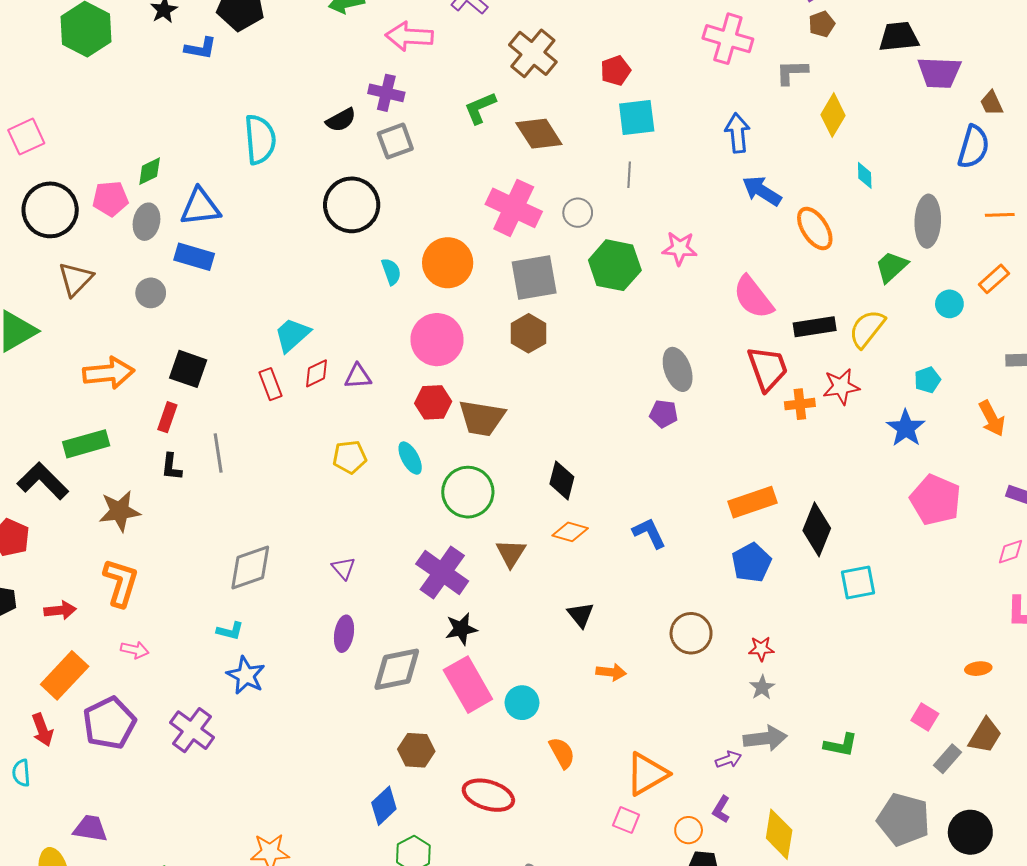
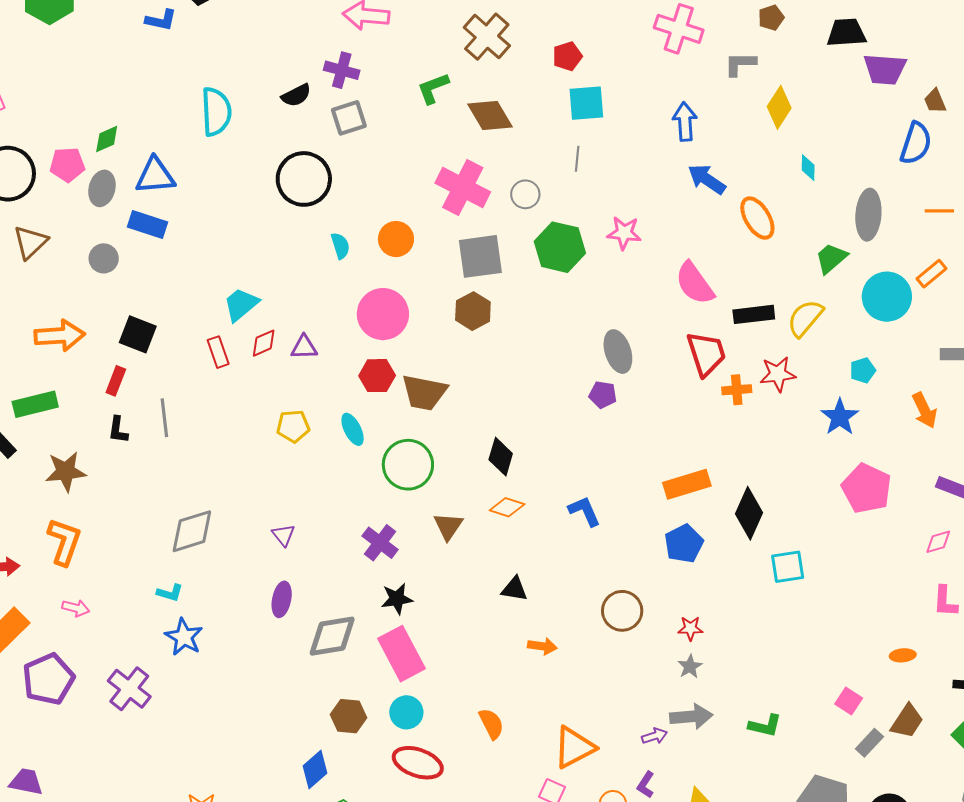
orange circle: (448, 263) -> (396, 239), size x0.7
cyan circle: (949, 304) -> (887, 297), size x1.8
purple cross: (442, 573) -> (380, 543), size x0.7
black triangle: (581, 615) -> (514, 589), turned -44
cyan circle: (522, 703) -> (406, 712), moved

